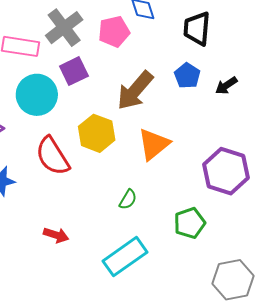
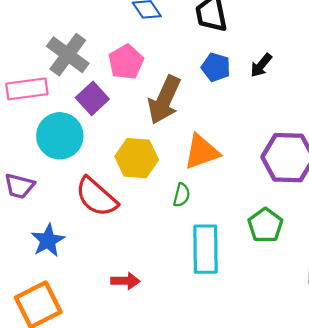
pink pentagon: (114, 32) -> (126, 62), moved
orange triangle: (154, 144) -> (202, 152), turned 36
green semicircle: (128, 199) -> (182, 195), moved
cyan rectangle: (125, 257) -> (206, 249), moved, turned -39

